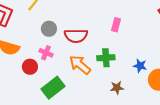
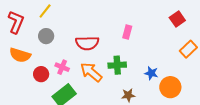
gray circle: (49, 29) -> (46, 36), moved
pink cross: (46, 53) -> (62, 67), moved

